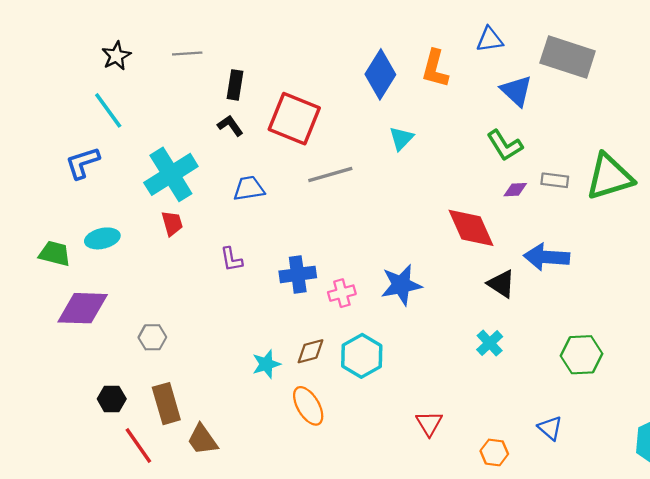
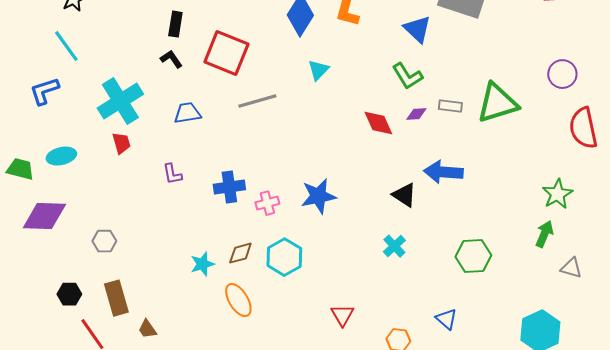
red diamond: (471, 228) -> (378, 123), moved, size x0.7
brown trapezoid: (202, 440) -> (147, 329), size x0.7

